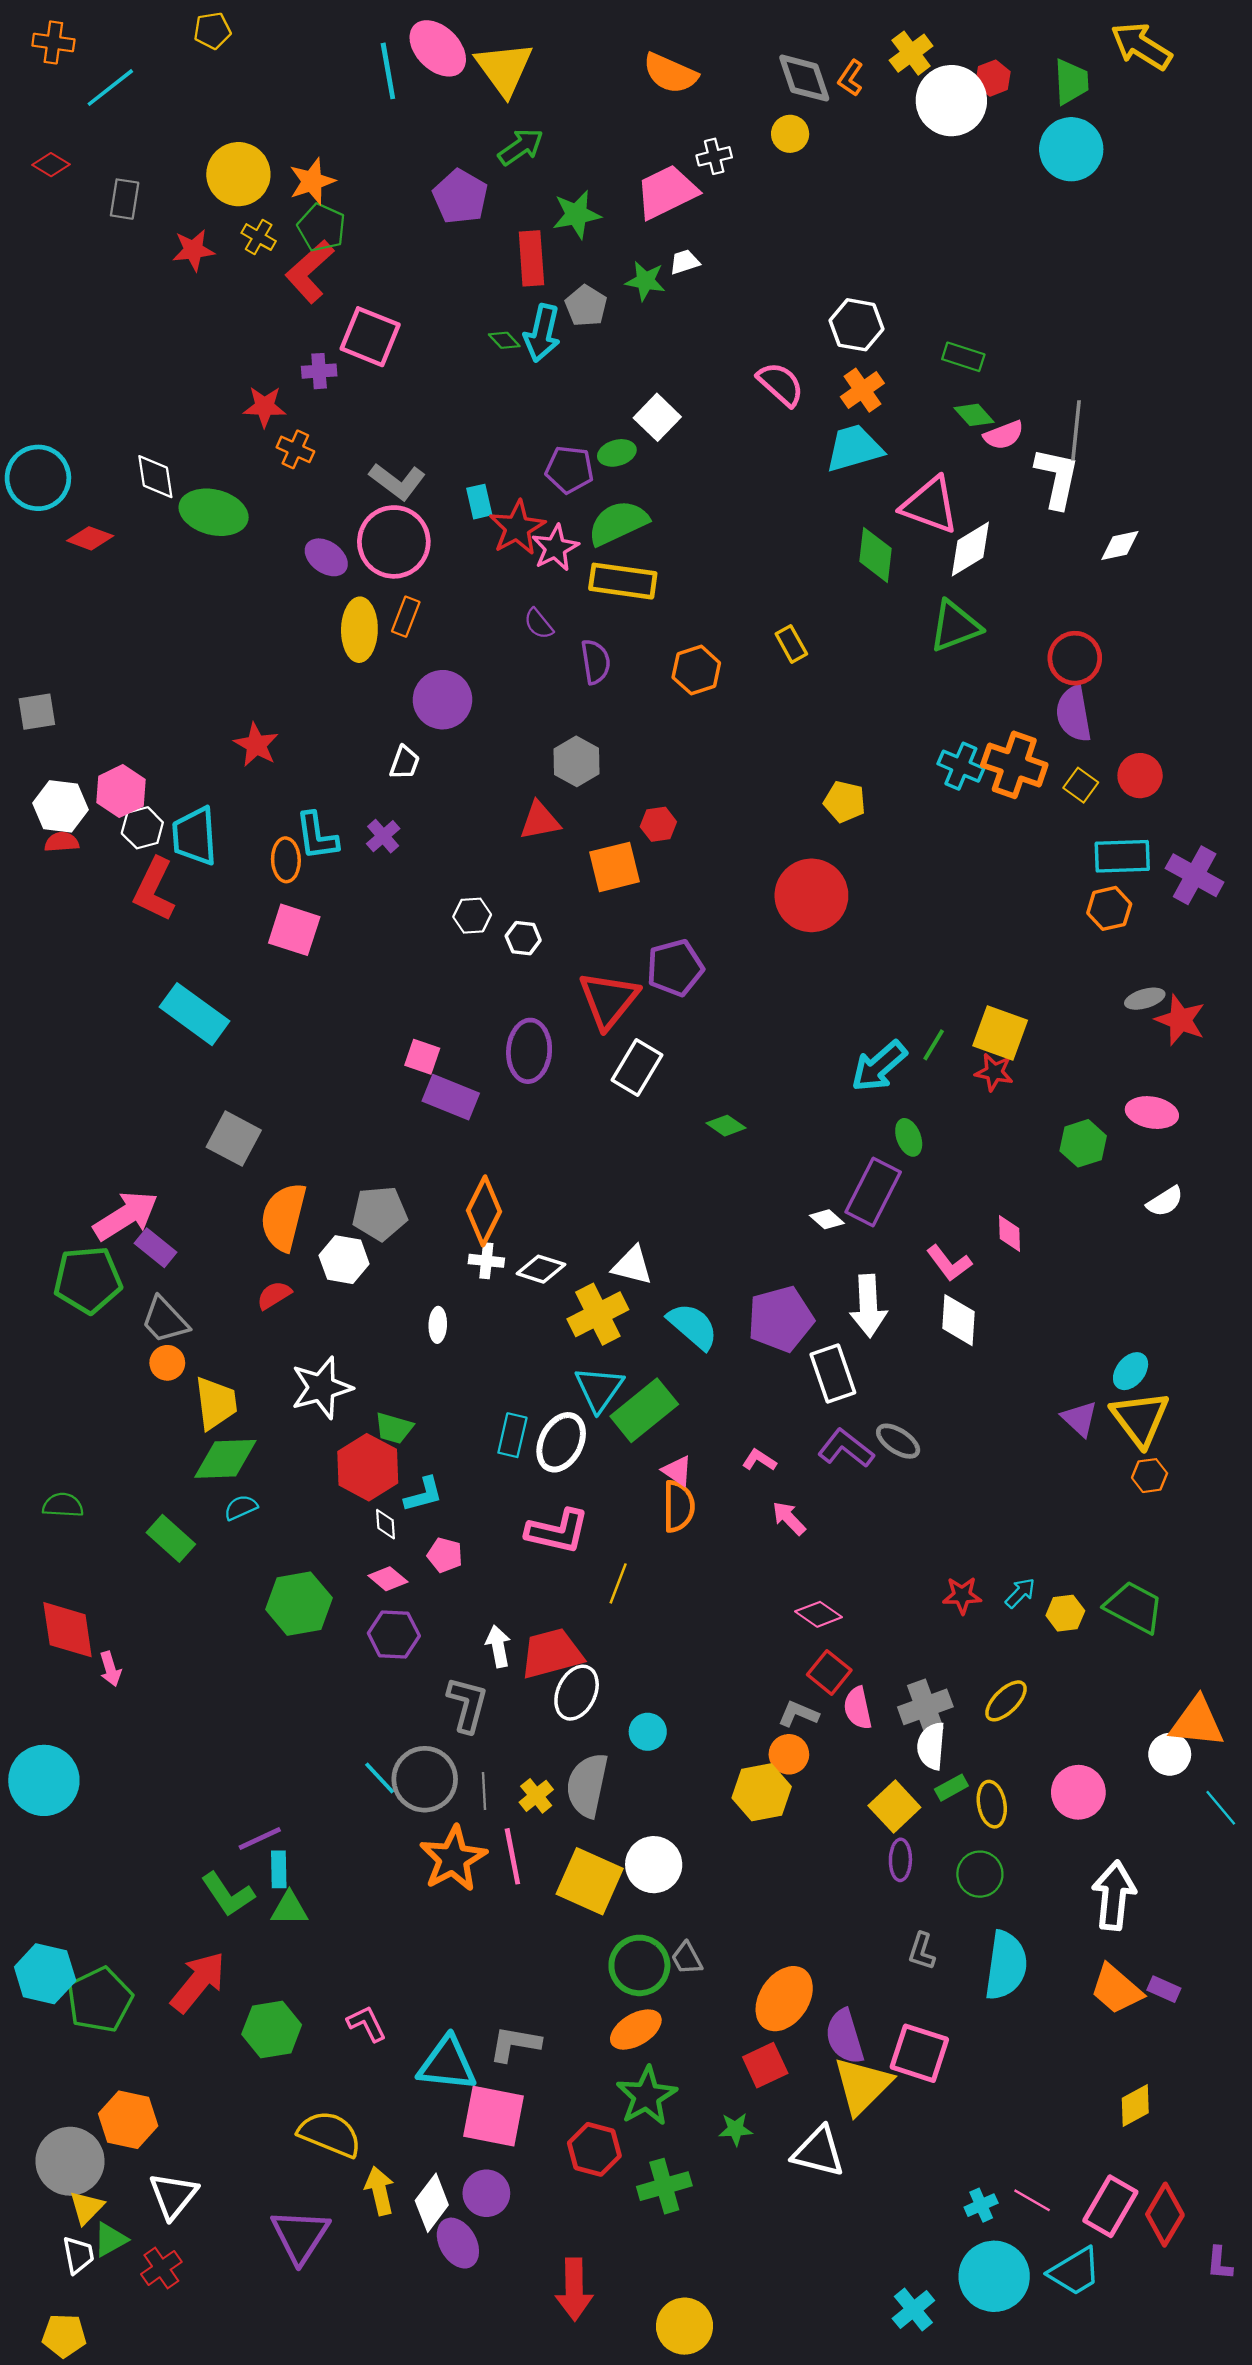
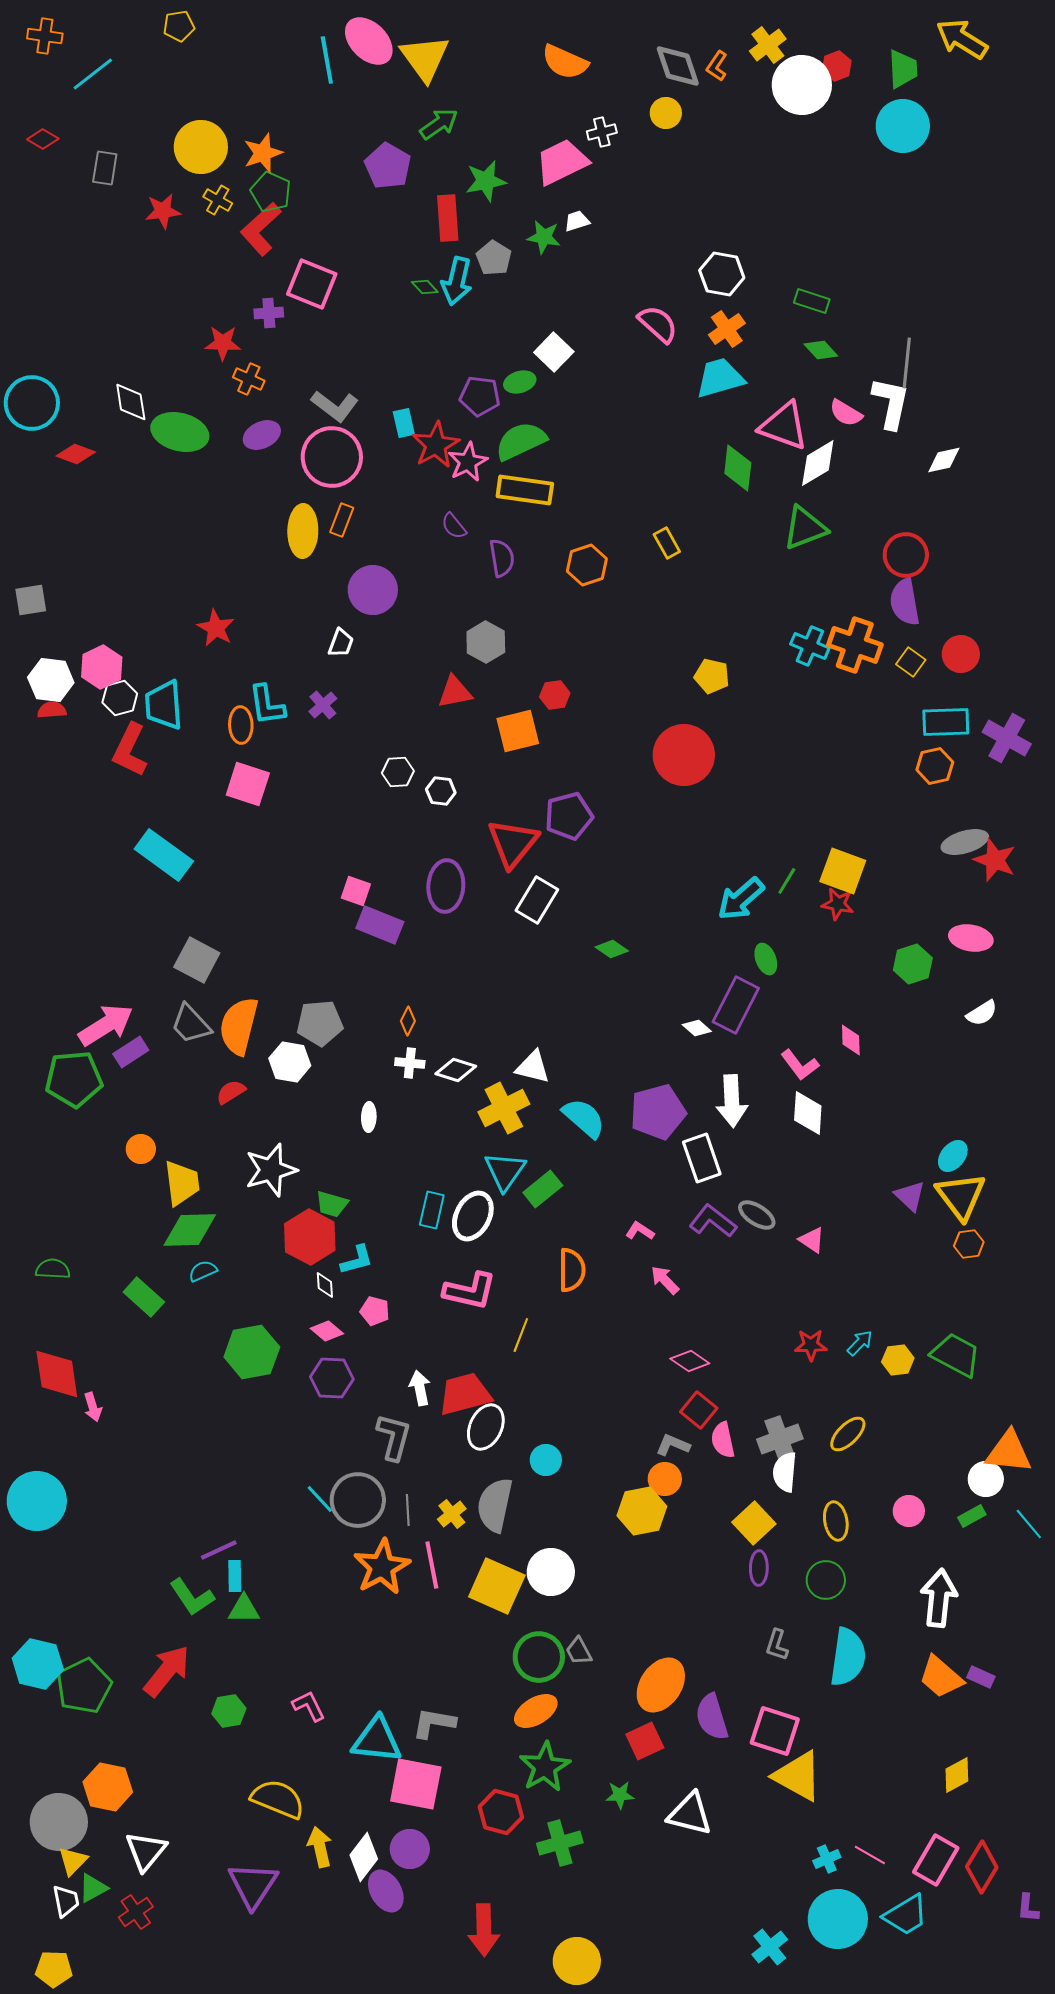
pink semicircle: (1004, 435) -> (846, 413), moved, turned 52
purple ellipse: (326, 557) -> (262, 435), moved, turned -60
gray ellipse: (1145, 999) -> (965, 842), size x1.4
orange diamond: (484, 1211) -> (408, 1021), size x0.5
purple rectangle: (155, 1248) -> (131, 1052), turned -72
gray trapezoid: (165, 1320) -> (191, 1024), moved
green rectangle: (644, 1410) -> (543, 1189), size x0.7
pink triangle: (677, 1471) -> (812, 1240), moved
green rectangle: (951, 1788) -> (972, 1516), moved
pink circle: (1078, 1792) -> (909, 1511), size x0.7
green hexagon: (272, 2030) -> (229, 1711), size x0.7
yellow triangle: (862, 2085) -> (798, 1776), moved, turned -46

